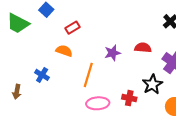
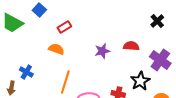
blue cross: (42, 75) -> (26, 72), moved
orange line: (88, 75) -> (65, 82), moved

